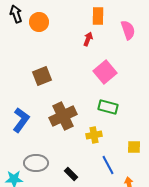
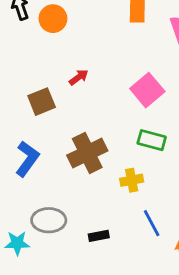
red arrow: (88, 39) -> (79, 77), moved, turned 32
brown square: (42, 76) -> (42, 102), moved
black rectangle: (71, 174) -> (99, 236), turned -56

